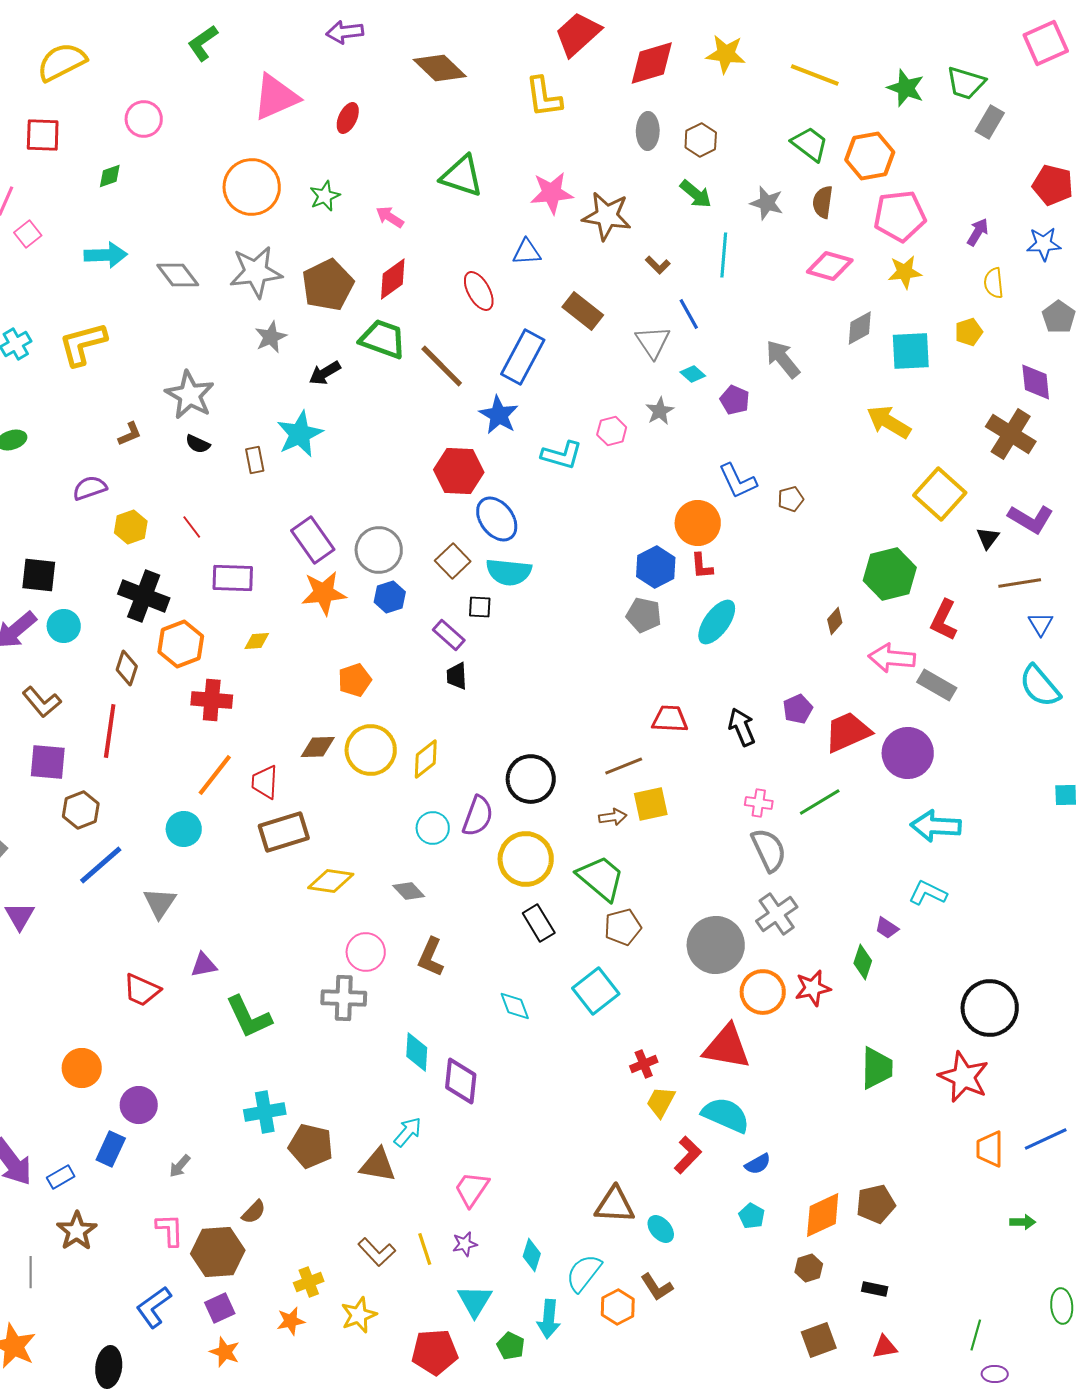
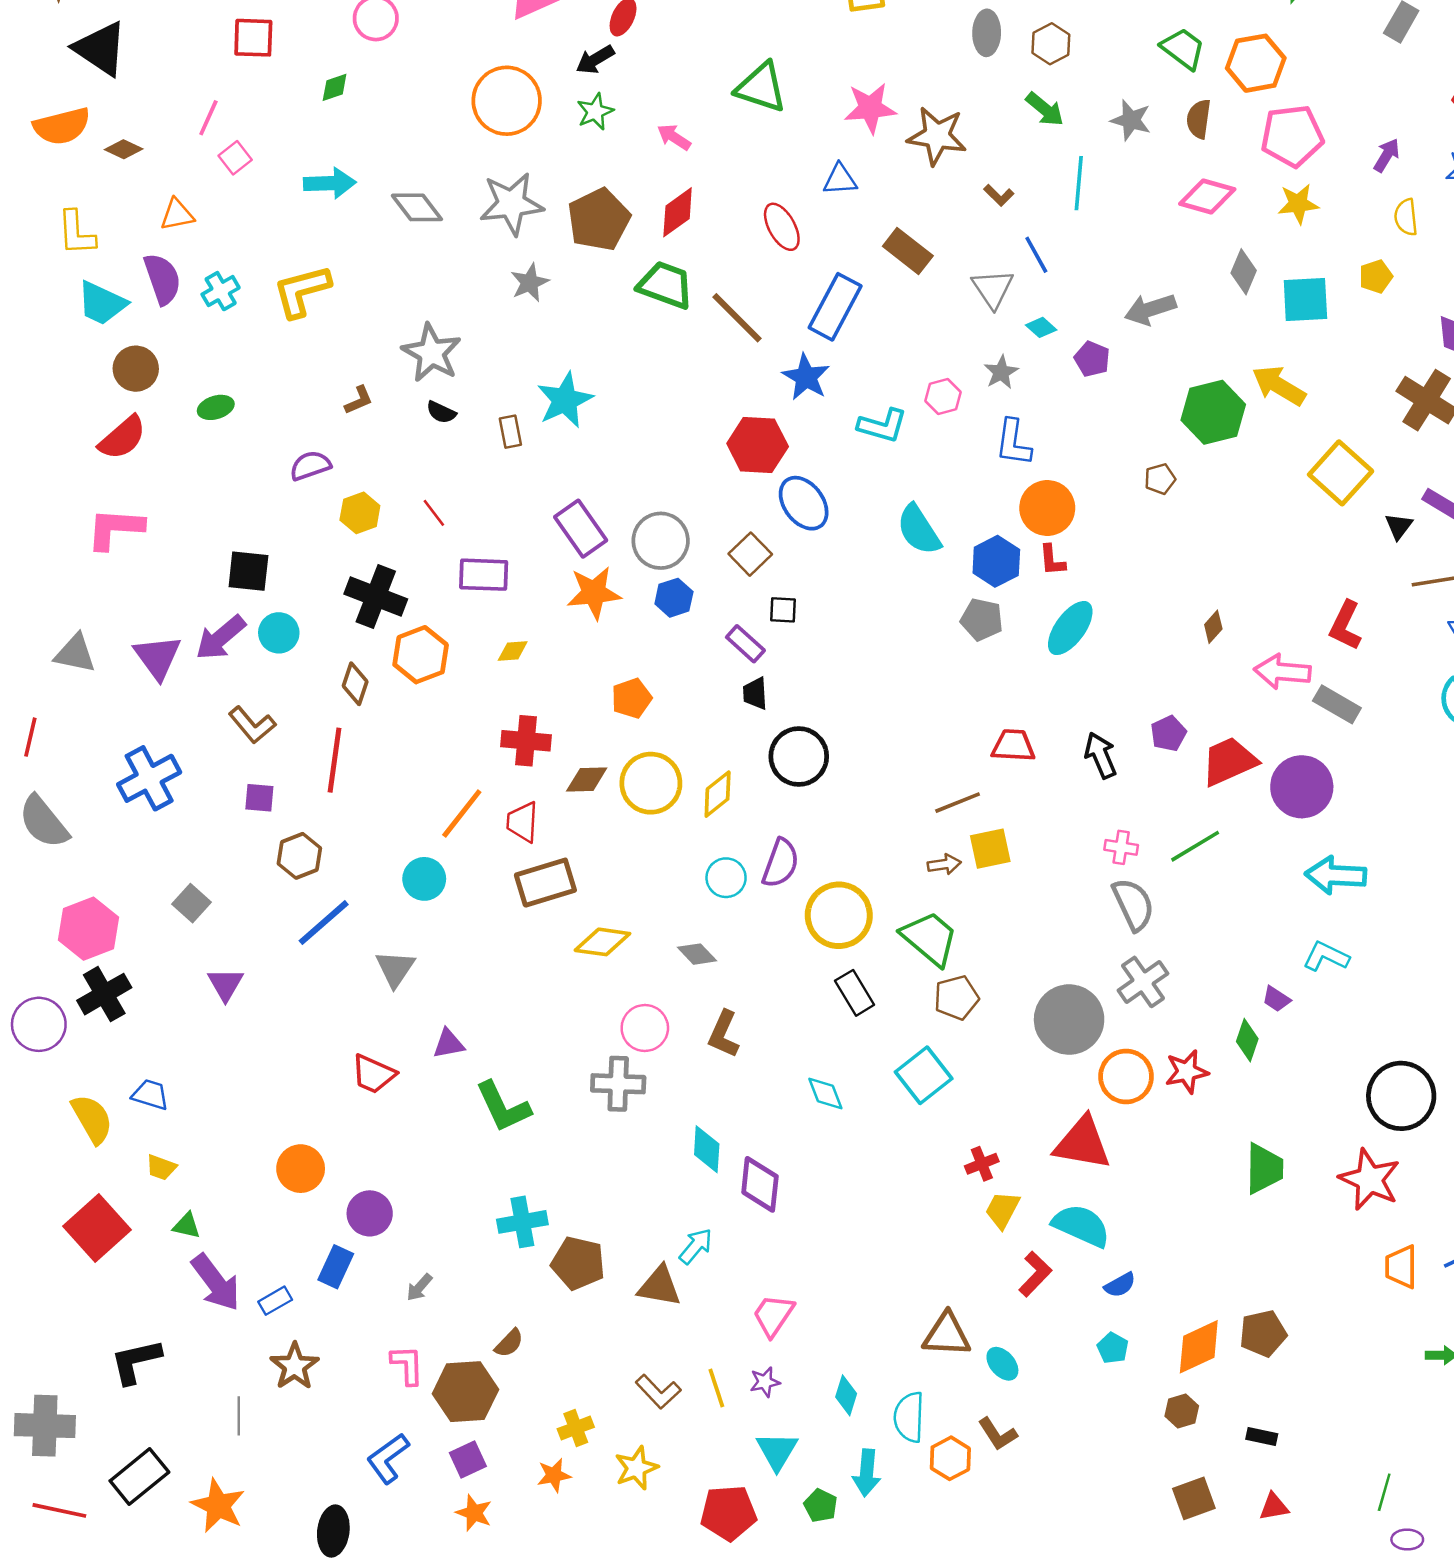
gray diamond: (860, 328) -> (1244, 272), turned -39
gray arrow: (783, 359) -> (1150, 309), turned -69
black arrow: (325, 373) -> (595, 60), moved
blue L-shape: (738, 481) -> (1013, 443), moved, turned 33
cyan semicircle: (509, 572) -> (919, 530), moved, turned 51
green hexagon: (890, 574) -> (1213, 412), moved
red cross: (212, 700) -> (526, 741), moved
purple square: (48, 762) -> (259, 798), size x0.7
black circle: (531, 779) -> (799, 756), moved
cyan semicircle: (584, 1273) -> (909, 1417), turned -36

